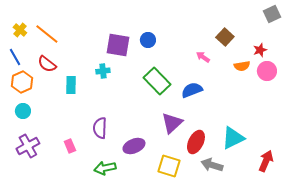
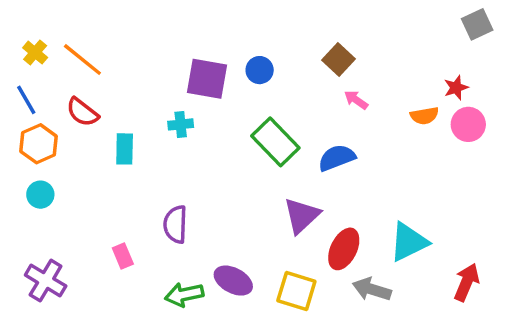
brown square: (225, 37) -> (338, 60), moved
purple cross: (28, 146) -> (46, 281), moved, turned -30
purple ellipse: (134, 146) -> (233, 281), moved, turned 50

